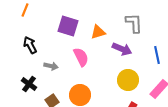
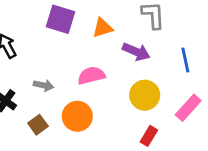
pink semicircle: (81, 57) -> (91, 76), moved, turned -78
gray arrow: (51, 66) -> (44, 85), moved

